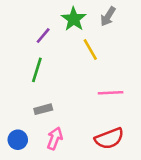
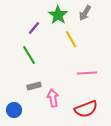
green line: (37, 70) -> (29, 55), turned -48
pink arrow: (55, 138) -> (53, 98), moved, turned -30

